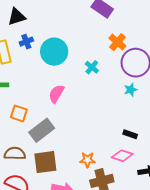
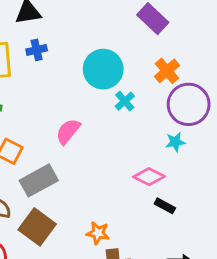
cyan circle: (54, 52) -> (103, 69), moved
pink diamond: (122, 156) -> (149, 177), moved
brown square: (45, 162) -> (37, 227), turned 35

